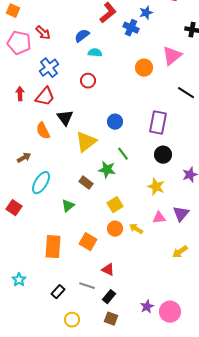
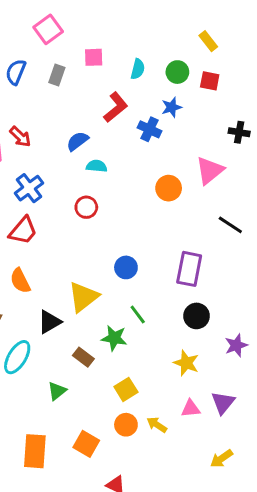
black triangle: (65, 118) -> (50, 322), moved, turned 36

